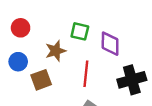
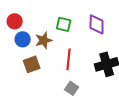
purple diamond: (110, 44) -> (97, 24), moved
blue circle: (18, 62) -> (23, 39), moved

